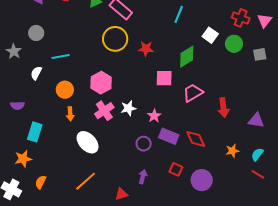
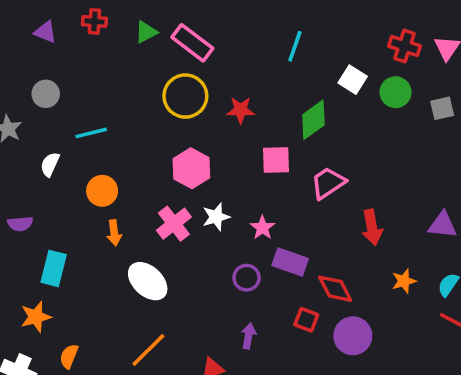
pink hexagon: (101, 83) -> (191, 168), moved
red arrow: (223, 108) -> (372, 227), moved
red diamond: (196, 139) -> (335, 289), moved

